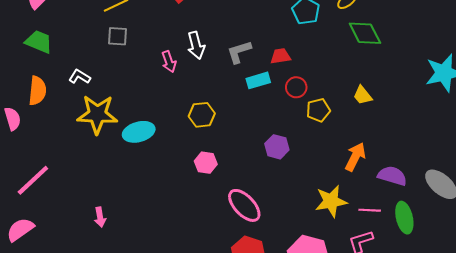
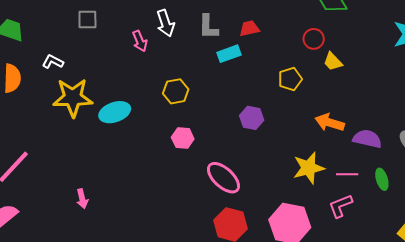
gray L-shape: (239, 52) -> (208, 27), turned -68
red circle: (296, 87) -> (314, 39), moved
orange arrow: (355, 157) -> (330, 123), turned -96
green ellipse: (404, 218) -> (382, 179), size x0.7

